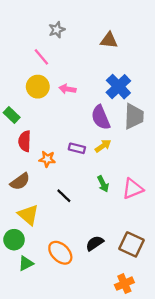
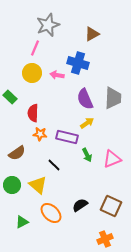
gray star: (57, 30) -> (48, 25), size x1.6
brown triangle: (109, 40) -> (92, 34), turned -35
pink line: (41, 57) -> (35, 48), turned 63
blue cross: (118, 87) -> (78, 63), moved, turned -30
red semicircle: (25, 141) -> (33, 113), moved
purple rectangle: (77, 148) -> (67, 137), moved, size x1.5
yellow triangle: (28, 215) -> (38, 185), moved
green circle: (14, 240) -> (12, 185), moved

